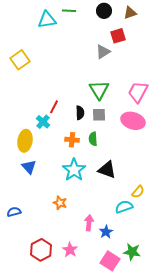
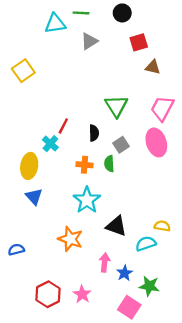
brown triangle: (130, 13) -> (153, 67), moved, turned 32
gray triangle: (103, 52) -> (89, 41), moved
gray square: (99, 115) -> (121, 145), moved, turned -32
pink ellipse: (133, 121) -> (156, 142), turned 55
black triangle: (107, 170) -> (116, 226), moved
yellow semicircle: (138, 192) -> (162, 226), turned -120
orange star: (60, 203) -> (70, 239), size x1.5
green star: (132, 252) -> (149, 286), moved

